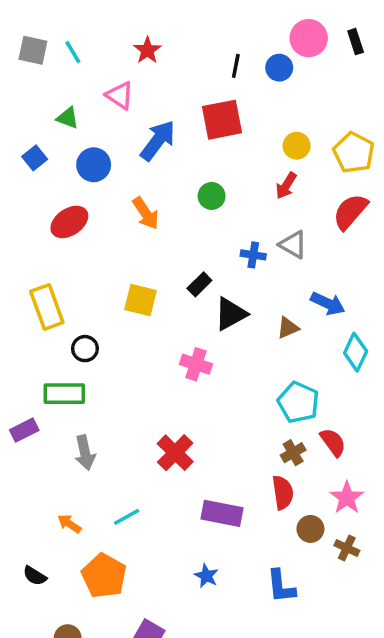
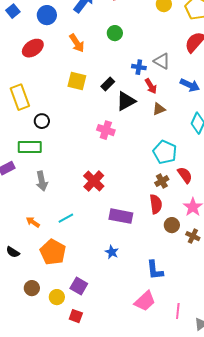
red arrow: (286, 186) -> (151, 86), moved, turned -63
yellow square: (140, 300) -> (77, 81), moved
blue arrow: (328, 303) -> (190, 85), moved
blue L-shape: (281, 586) -> (155, 270), moved

